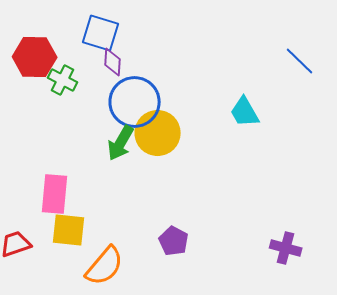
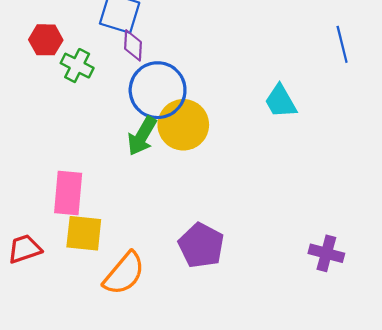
red hexagon: (35, 57) -> (46, 40), size x0.7
blue line: (300, 61) -> (342, 44), turned 32
purple pentagon: (174, 241) -> (201, 245), size x1.4

